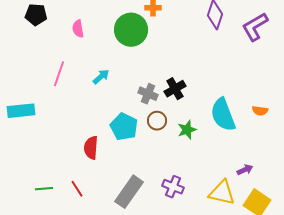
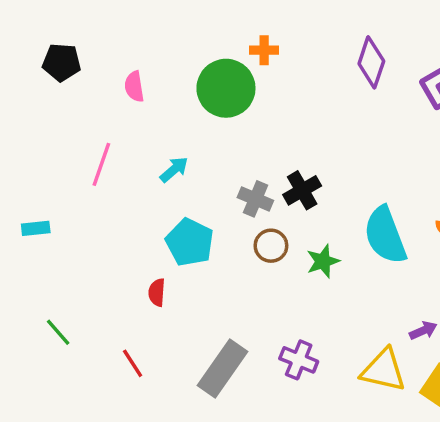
cyan rectangle: (21, 111) -> (36, 228), size x0.6
cyan pentagon: (124, 127) -> (190, 242), moved
red semicircle: (91, 148) -> (157, 292), size x0.7
green line: (44, 189) -> (58, 332), moved, turned 54

